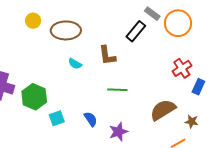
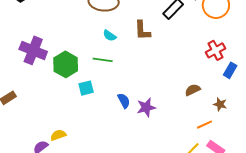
green line: (117, 90) -> (103, 60), moved
brown semicircle: (163, 110) -> (193, 90), size x0.6
blue semicircle: (91, 119) -> (124, 101), moved

